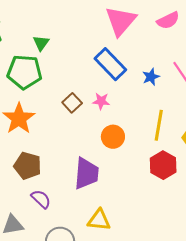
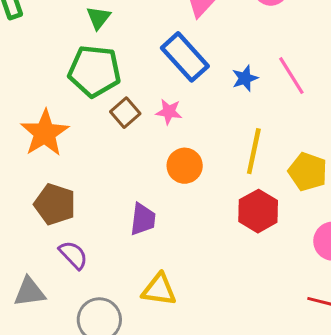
green triangle: (41, 43) -> (98, 18), moved
green pentagon: (24, 72) -> (94, 71), moved
purple trapezoid: (86, 173) -> (143, 219), size x0.7

